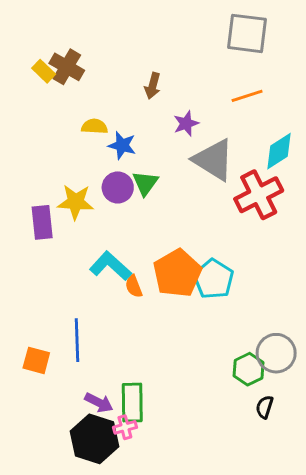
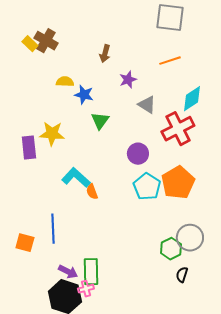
gray triangle: (214, 160) -> (147, 105), size x0.6
purple circle: (118, 187) -> (138, 154), moved
orange pentagon: (177, 273) -> (178, 183), moved

